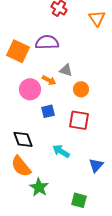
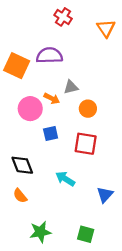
gray triangle: (66, 70) -> (71, 87), turned -32
orange semicircle: (21, 166) -> (20, 196), size x0.6
green star: (39, 187) -> (40, 232), moved, turned 30

